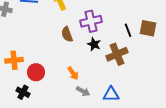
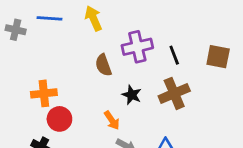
black line: (128, 30) -> (174, 55), moved
black star: (94, 44) -> (132, 95), moved
orange cross: (14, 60) -> (44, 93), moved

